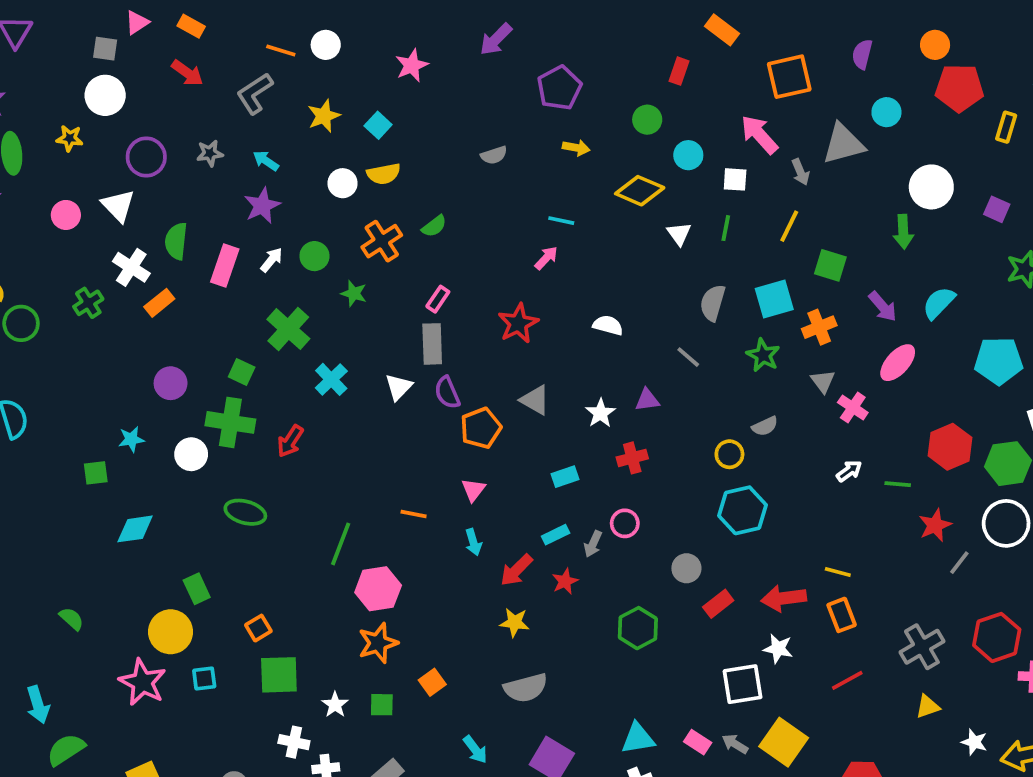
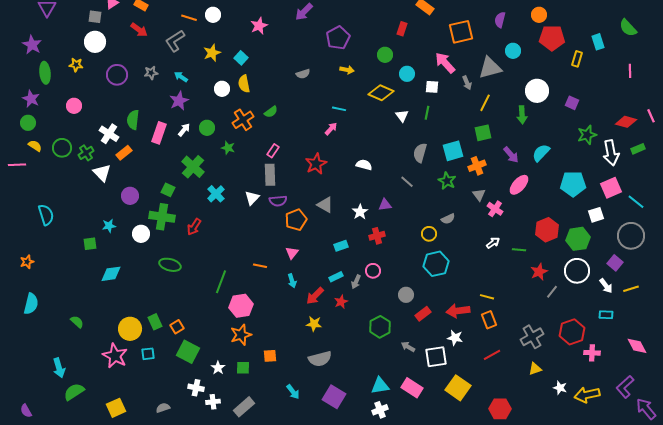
yellow semicircle: (384, 174) -> (244, 84), turned 90
white triangle: (118, 206) -> (102, 173), moved
yellow line: (789, 226) -> (485, 103), moved
green square: (830, 265) -> (483, 133), turned -30
green circle: (21, 323) -> (62, 148), moved
purple semicircle: (447, 393) -> (278, 201), turned -72
green rectangle: (197, 589) -> (155, 322), moved
green square: (279, 675) -> (188, 352), turned 30
orange square: (432, 682) -> (270, 356), turned 32
pink rectangle: (698, 742) -> (412, 388), size x1.5
gray arrow: (735, 744) -> (408, 347), moved

